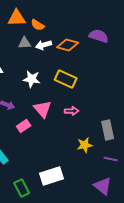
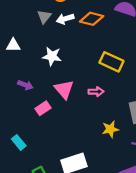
gray triangle: (25, 43) -> (44, 17), turned -48
yellow rectangle: (66, 79) -> (111, 62), moved

